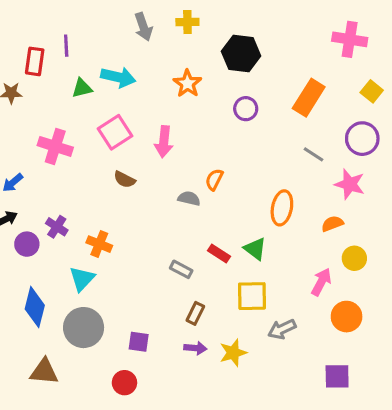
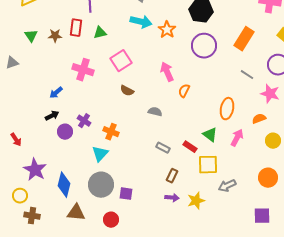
red rectangle: (35, 61) -> (76, 28), moved
cyan arrow: (118, 77) -> (141, 22), moved
purple circle: (246, 109) -> (204, 46), size x1.6
pink arrow: (164, 142) -> (167, 72), moved, turned 150
gray semicircle: (189, 198) -> (155, 112), moved
red rectangle: (219, 254) -> (190, 147), moved
pink arrow: (321, 282) -> (237, 138), moved
blue diamond: (35, 307) -> (64, 185), moved
purple square: (139, 342) -> (126, 194), moved
red circle: (124, 383) -> (111, 220), moved

